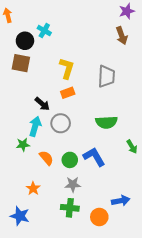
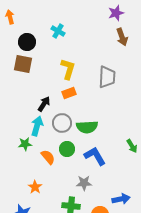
purple star: (127, 11) -> (116, 13), moved
cyan cross: (44, 31) -> (58, 31), moved
black arrow: (42, 104) -> (44, 104), turned -98
green semicircle: (106, 122) -> (87, 127), moved
green circle: (70, 160) -> (67, 149), moved
gray star: (73, 184) -> (84, 183), moved

